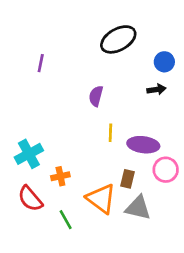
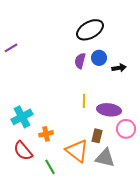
blue circle: (164, 62) -> (99, 58), moved
purple line: (41, 63) -> (11, 48), moved, turned 48
purple semicircle: (96, 96) -> (80, 61), moved

